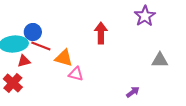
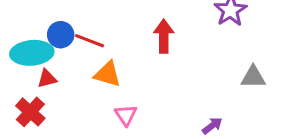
red line: (41, 46) -> (89, 41), moved
pink triangle: (76, 74) -> (126, 115), moved, turned 42

